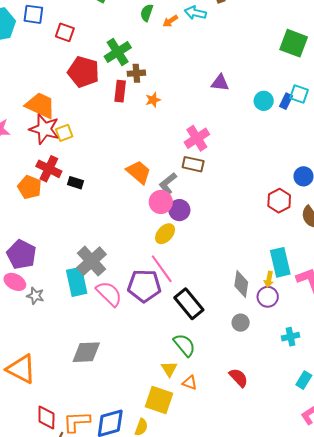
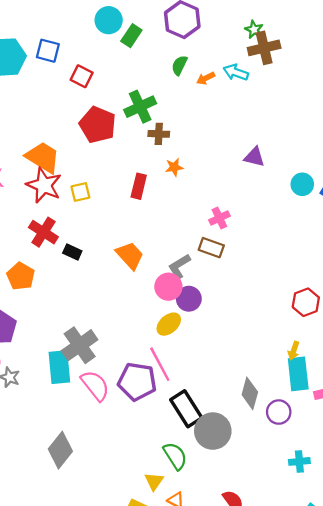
red rectangle: (120, 91) -> (139, 186), moved
yellow square: (64, 133) -> (80, 192), moved
pink cross: (197, 138) -> (219, 218), size x0.7
orange trapezoid: (139, 172) -> (130, 256), moved
orange pentagon: (30, 187) -> (21, 276), moved
yellow arrow: (269, 279) -> (294, 351), moved
gray circle: (241, 323) -> (213, 431), moved, size x1.8
gray diamond: (86, 352) -> (60, 450), turned -56

